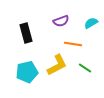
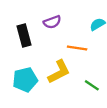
purple semicircle: (61, 21) -> (52, 22), moved
green line: (85, 68) -> (92, 85), moved

